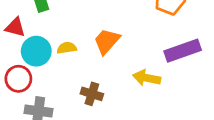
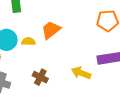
orange trapezoid: (107, 41) -> (51, 30), moved

